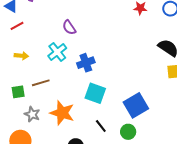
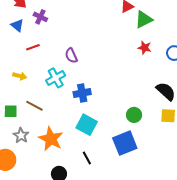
red line: (17, 26) -> (33, 47), moved
brown line: (41, 83) -> (34, 106), turned 36
green circle: (128, 132) -> (134, 115), moved

